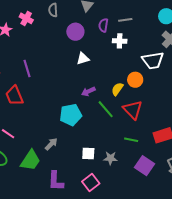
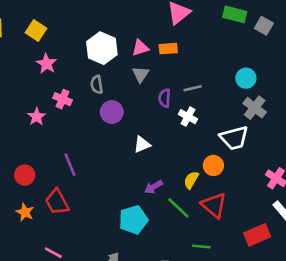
purple circle: (75, 32) -> (112, 112), moved
white cross: (120, 41) -> (188, 117), turned 32
green line: (131, 140) -> (201, 246), moved

